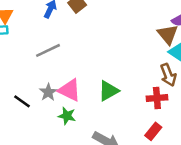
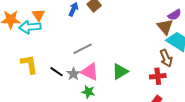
gray line: (48, 50) -> (83, 49), moved
black line: (22, 101) -> (57, 72), moved

